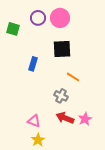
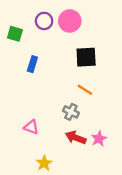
black square: (62, 49) -> (86, 57), moved
blue rectangle: (33, 64) -> (32, 64), moved
pink triangle: (34, 121) -> (31, 127), moved

